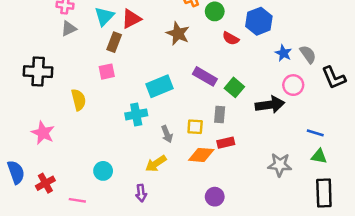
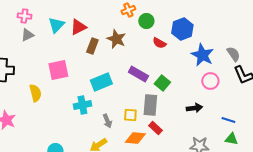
brown rectangle: (114, 42) -> (92, 46), moved
blue star: (283, 53) -> (202, 55), size x1.6
gray semicircle: (308, 54) -> (233, 54), moved
pink square: (107, 72) -> (58, 70), size x1.5
black arrow: (270, 105) -> (194, 108), moved, size x0.7
gray rectangle: (220, 114) -> (150, 105), size x1.5
red rectangle: (226, 143) -> (155, 128), turned 56

